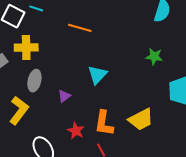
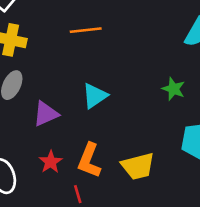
orange line: (80, 28) -> (86, 30), turned -35
purple triangle: (64, 96) -> (46, 114), size x1.5

